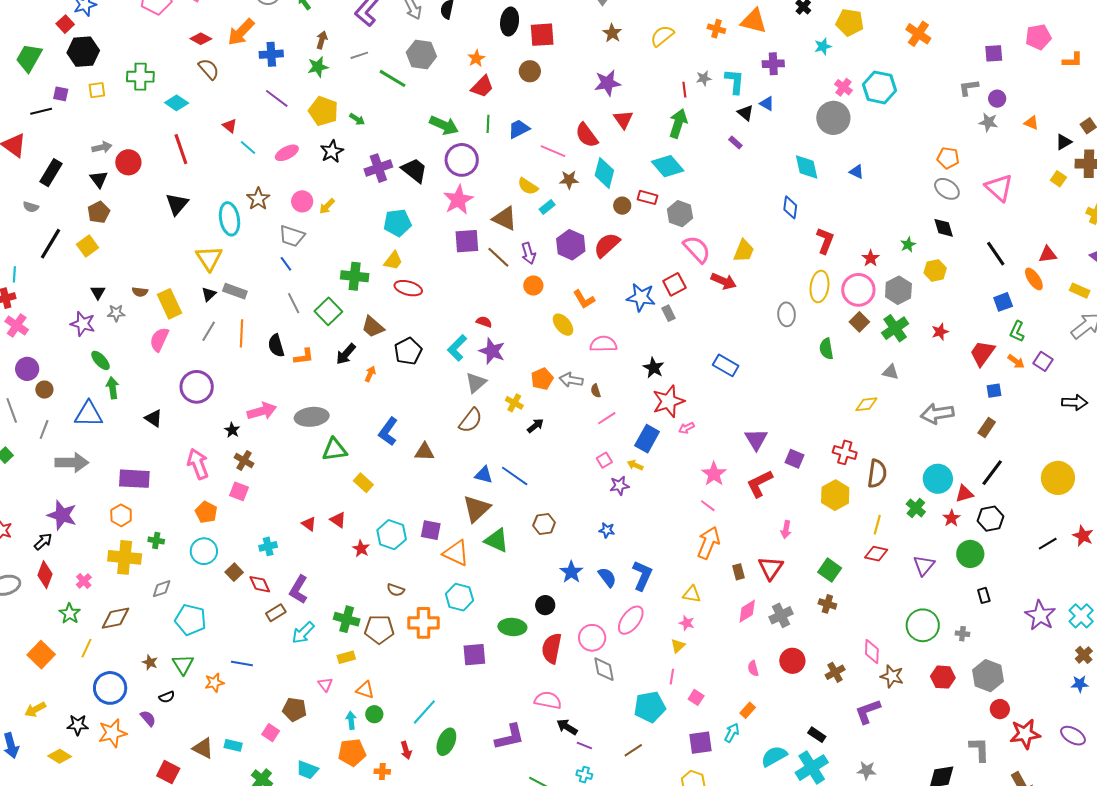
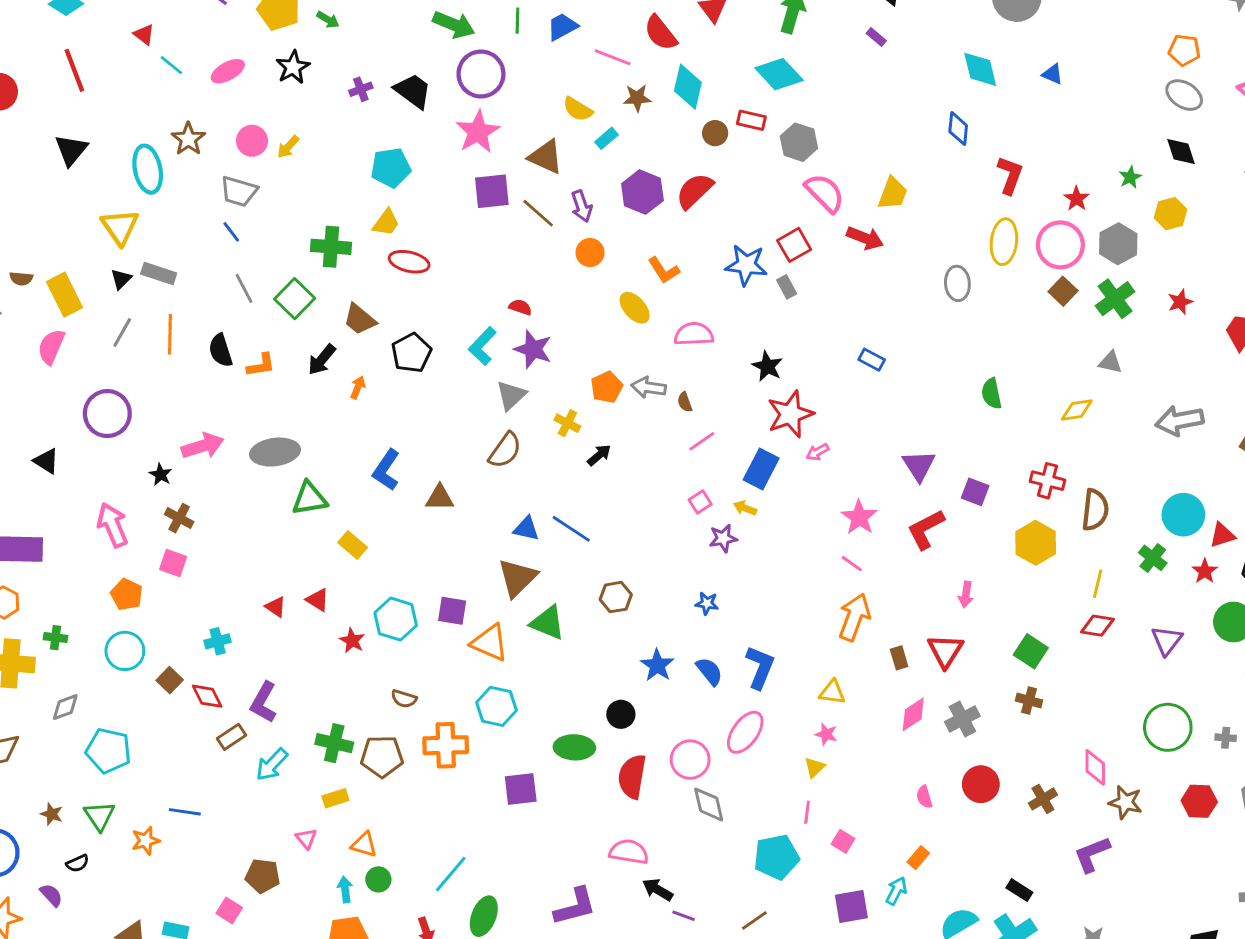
purple cross: (378, 168) -> (361, 89), size x0.6
green semicircle: (826, 349) -> (992, 394), moved
blue rectangle: (726, 365) -> (872, 360), size x0.7

